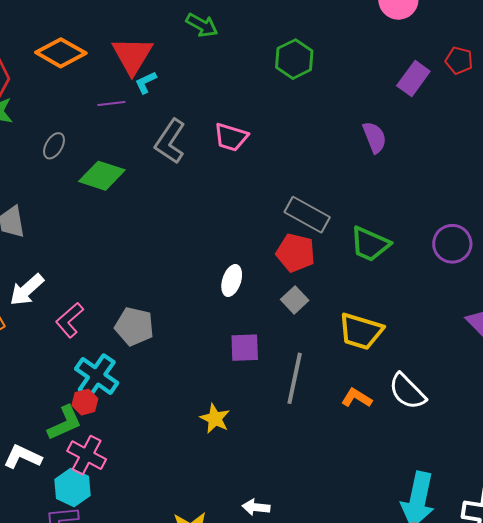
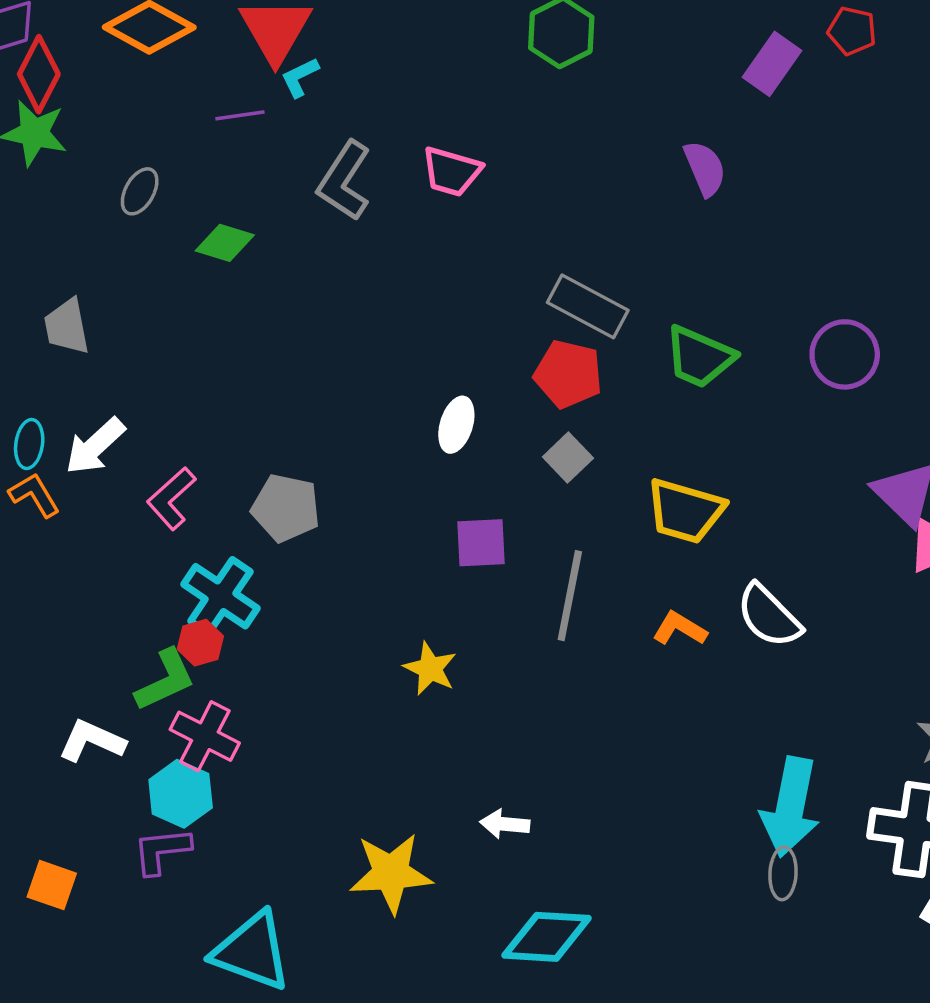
green diamond: (102, 176) -> (225, 243), size x0.7

